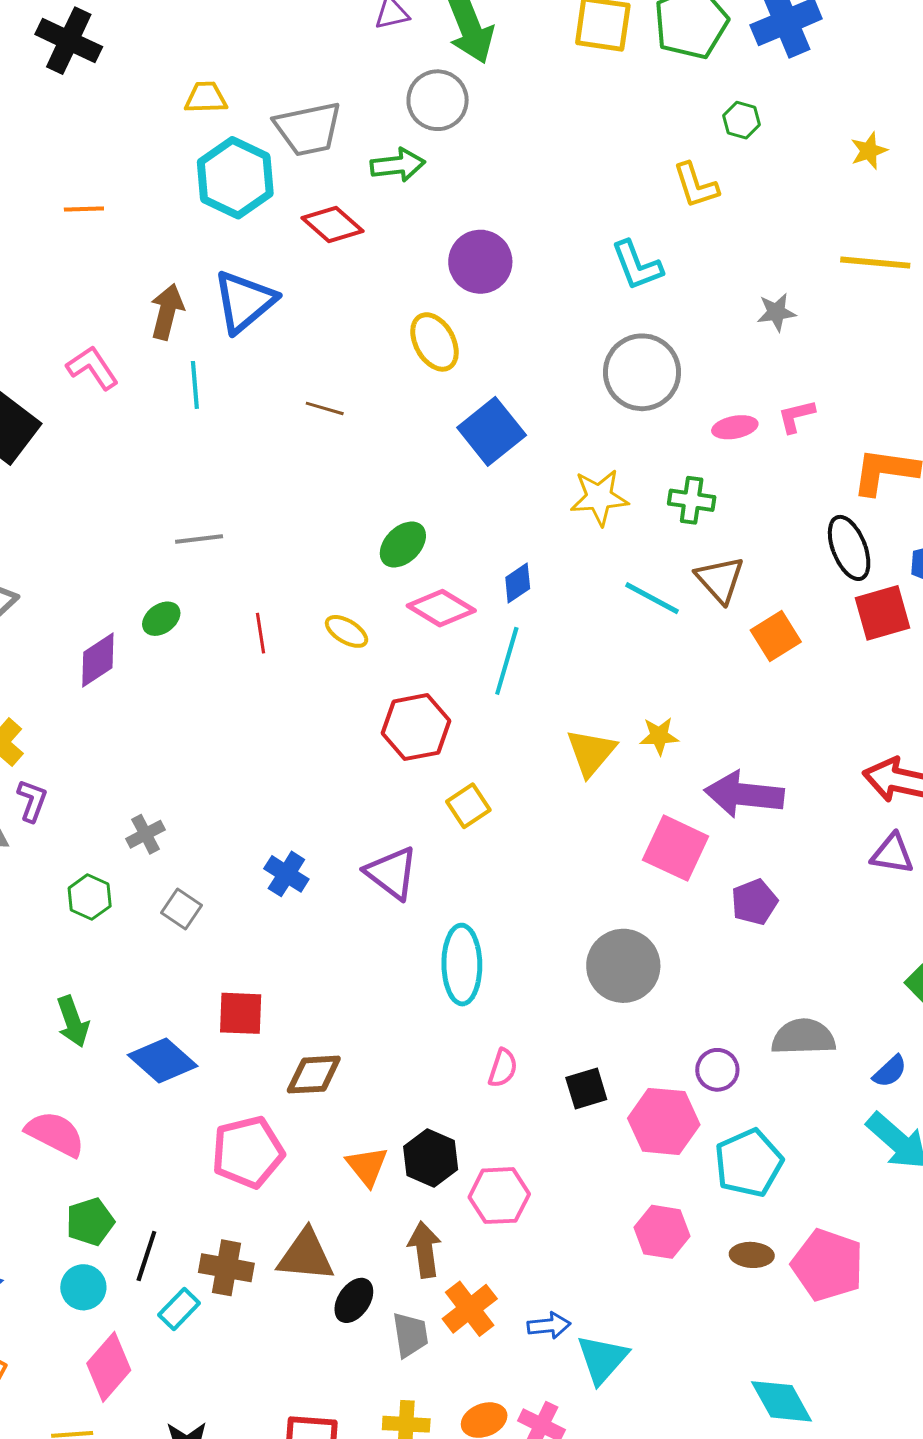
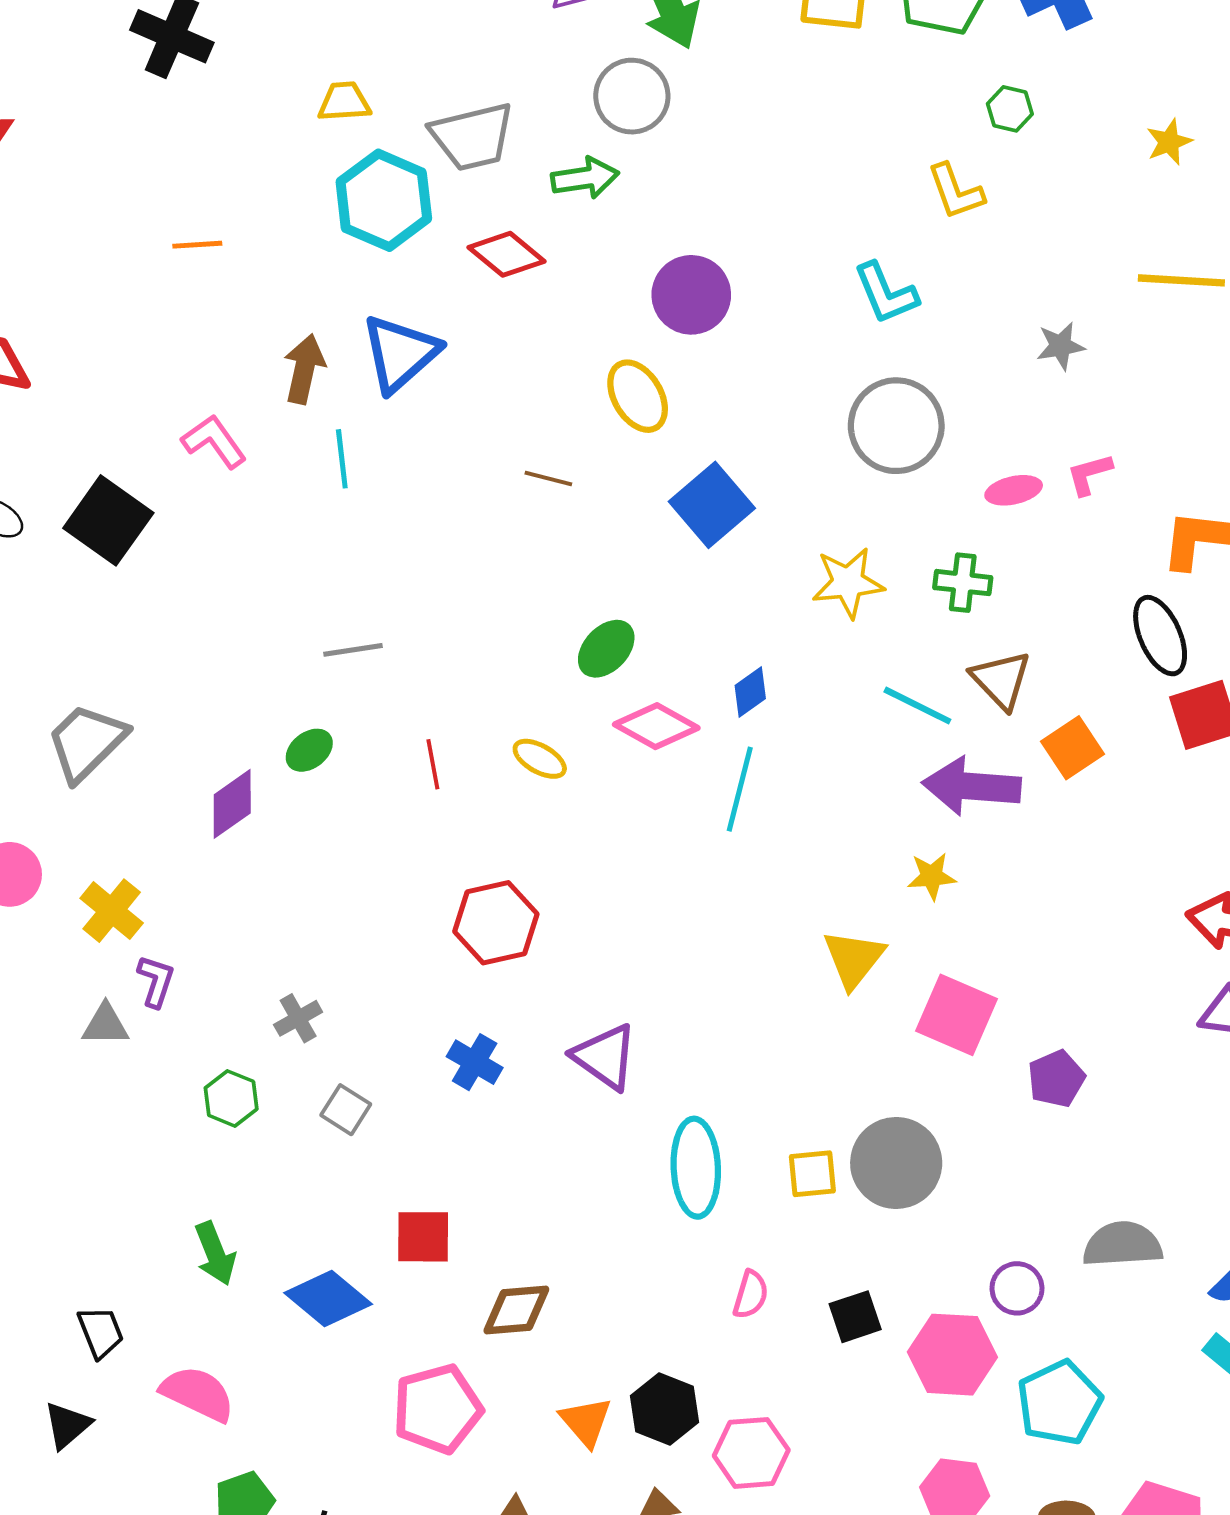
brown line: (325, 408) -> (548, 478), moved
red hexagon: (416, 727) -> (496, 923), moved
yellow triangle: (591, 752) -> (854, 959), moved
purple arrow: (744, 794) -> (972, 786), moved
yellow square: (468, 806) -> (812, 1174), moved, turned 30

